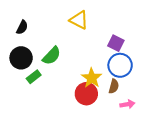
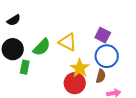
yellow triangle: (79, 20) -> (68, 42), moved
black semicircle: (22, 27) -> (14, 20), turned 32
green rectangle: (34, 77) -> (25, 67), turned -40

